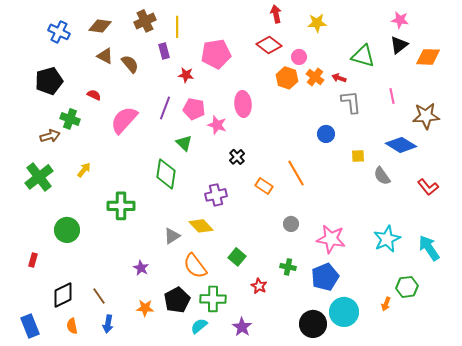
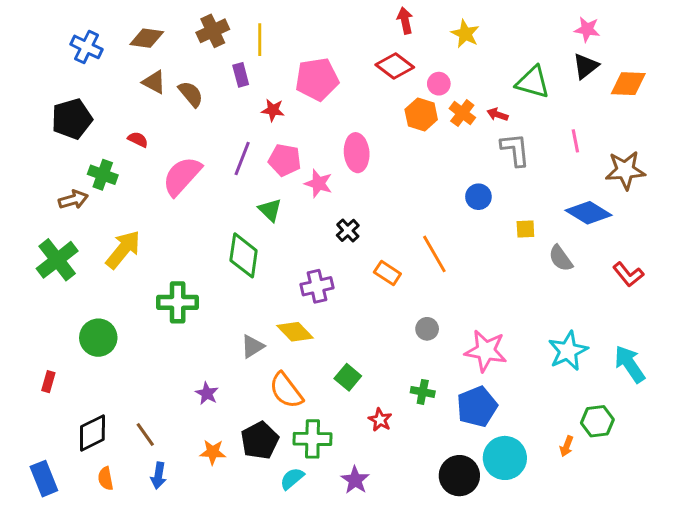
yellow star: (317, 23) -> (465, 34), turned 30
yellow arrow: (84, 170) -> (123, 250), size x1.8

